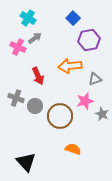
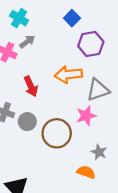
gray triangle: (95, 79) -> (98, 90), size x1.5
gray star: (102, 114) -> (99, 152), moved
orange semicircle: (73, 149) -> (86, 172), moved

